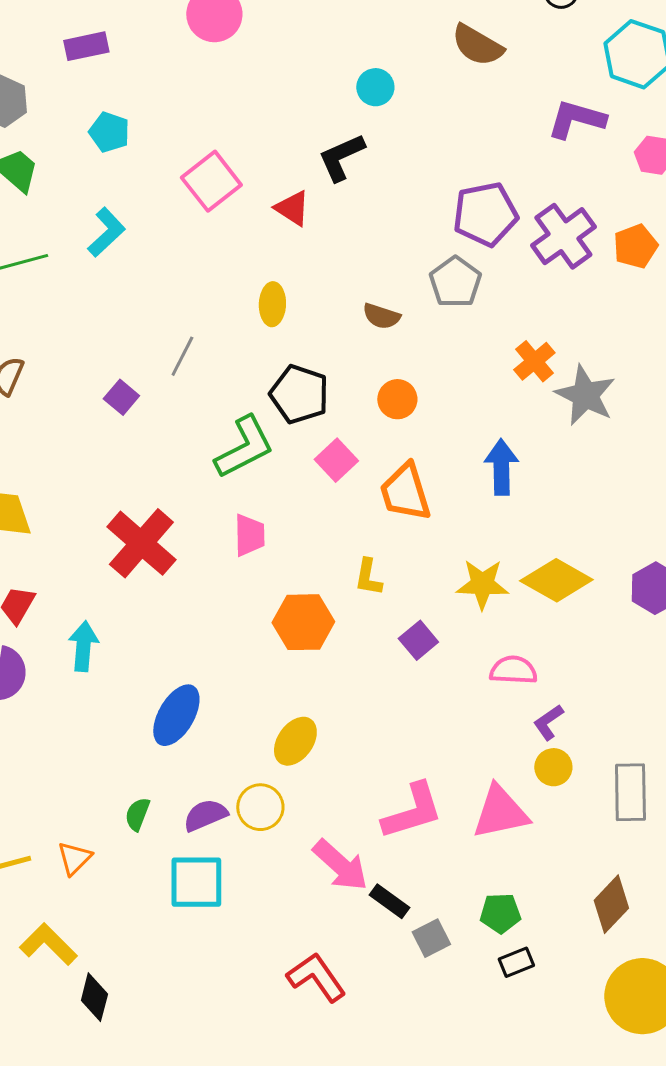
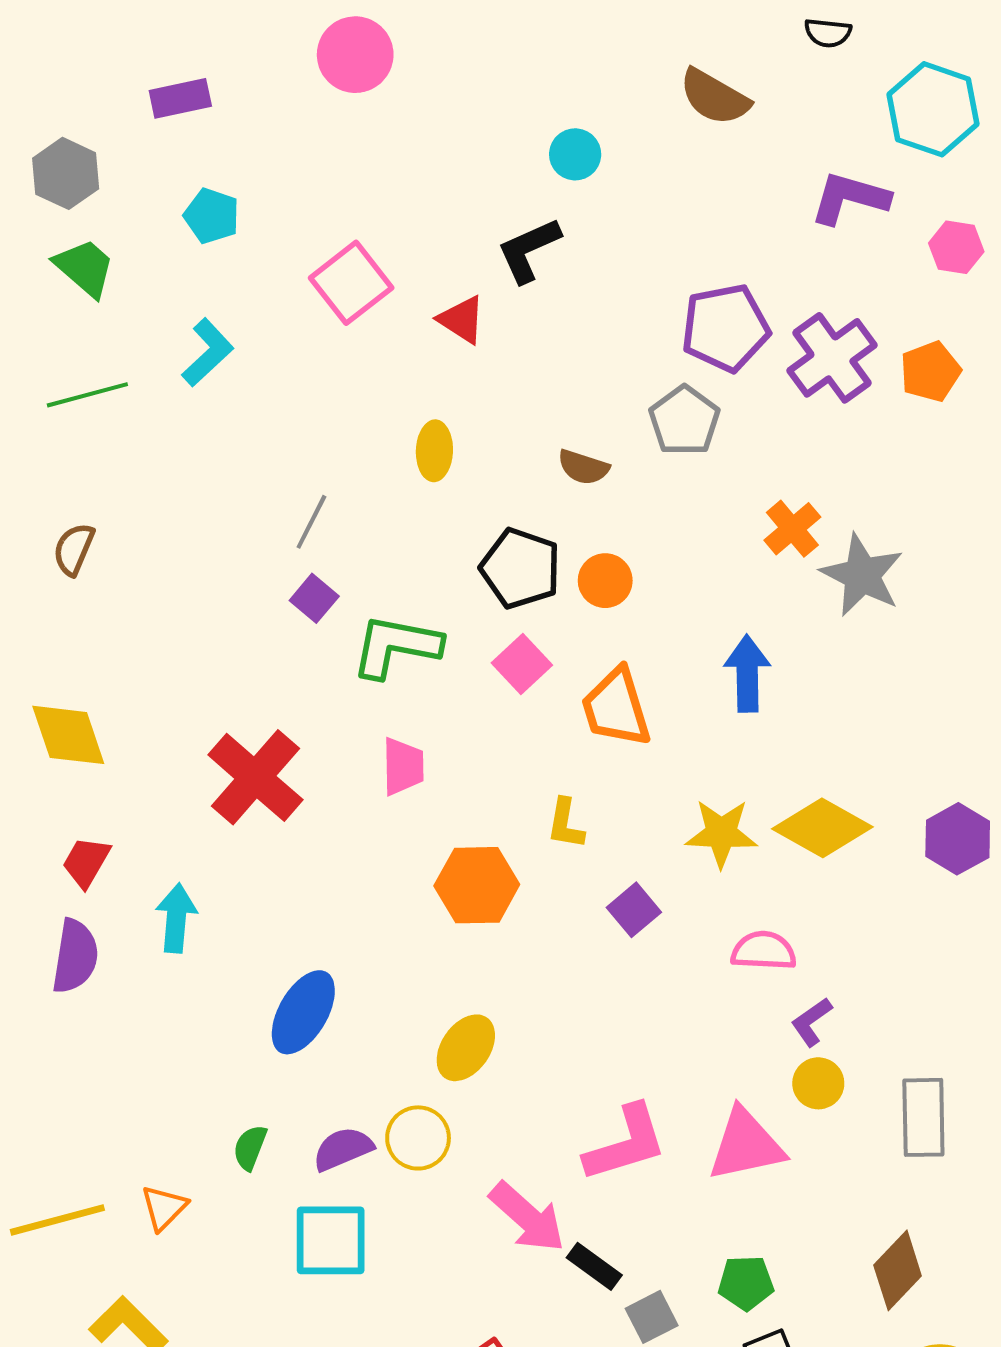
black pentagon: (299, 394) -> (520, 568), moved
purple square: (121, 397) -> (314, 598), moved
green L-shape: (244, 447) -> (396, 646), turned -142

